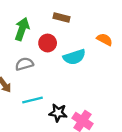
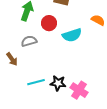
cyan line: (32, 100) -> (36, 82), moved

